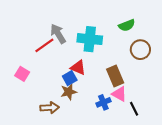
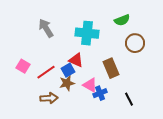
gray arrow: (58, 34) -> (46, 28), moved
red line: (44, 45) -> (46, 72), moved
pink triangle: (119, 94) -> (90, 85), moved

